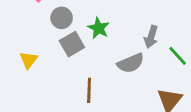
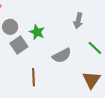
gray arrow: (151, 37) -> (78, 21), moved

